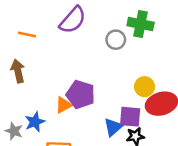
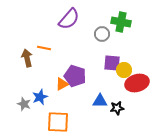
orange line: (27, 34) -> (44, 48), moved
purple square: (130, 117) -> (112, 63), moved
blue triangle: (113, 127) -> (100, 101), turned 42

